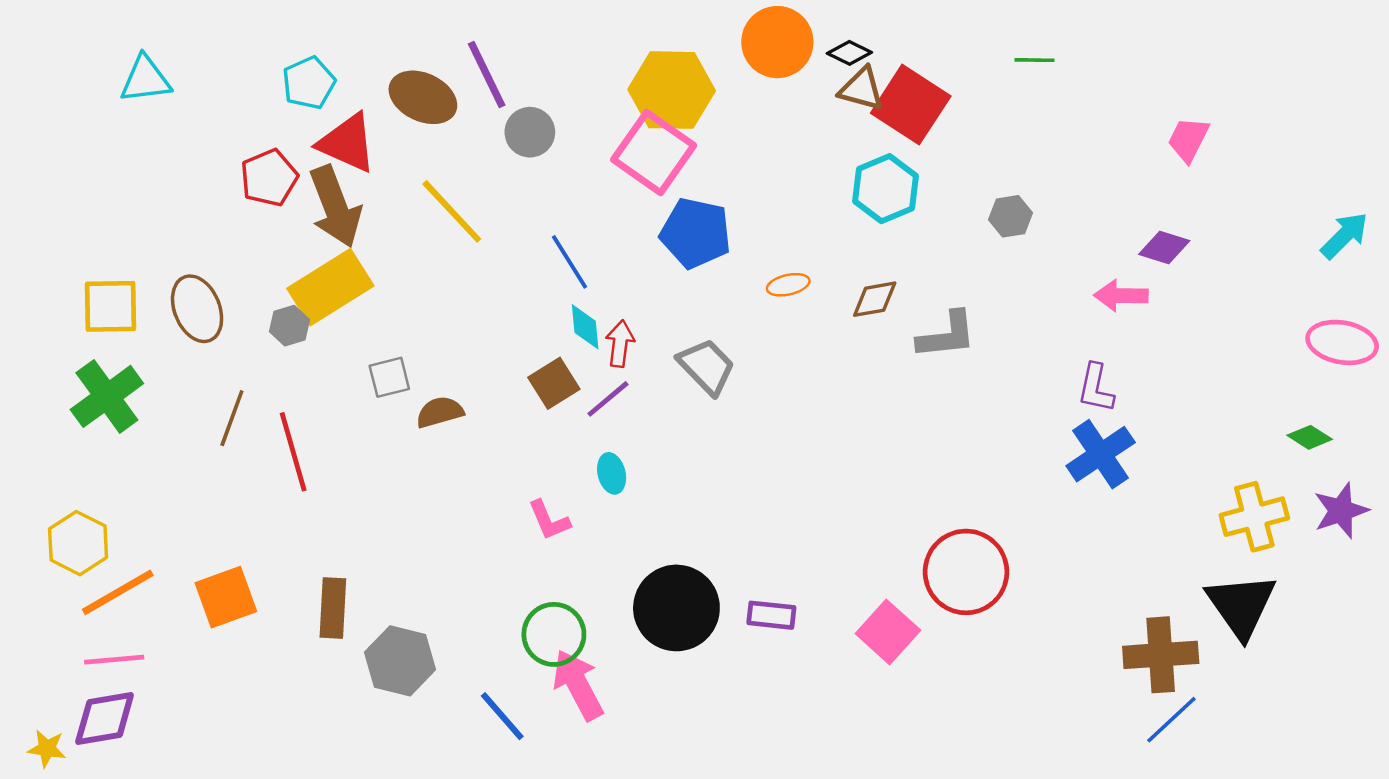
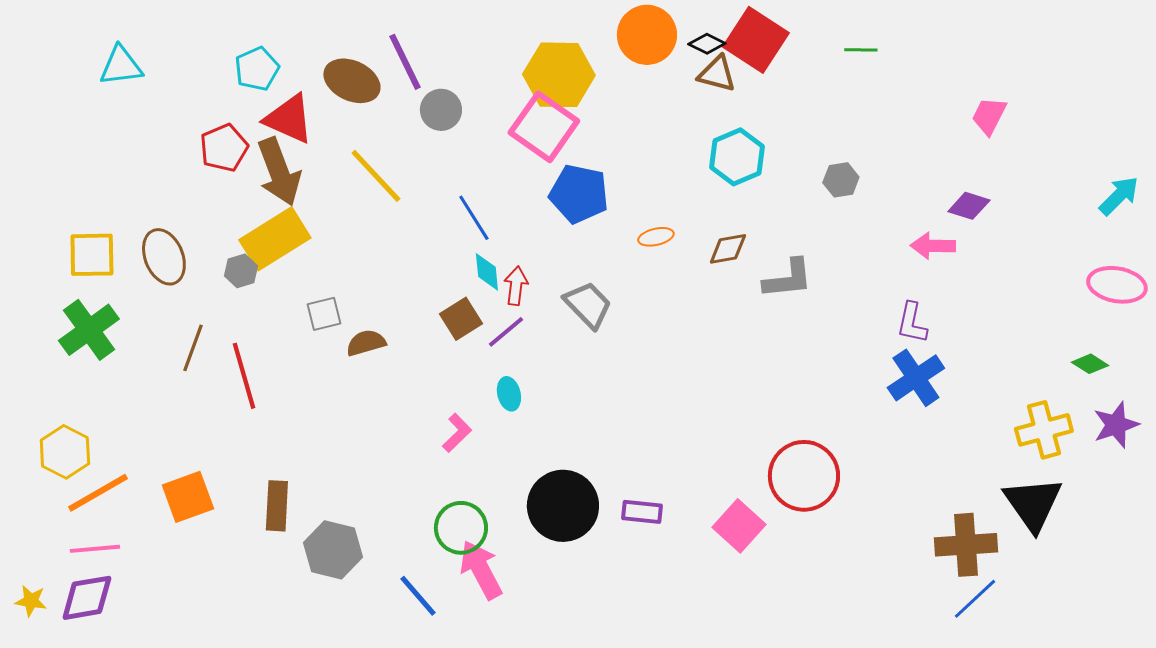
red square: (911, 105) -> (756, 40), moved
pink L-shape: (549, 520) -> (457, 433), turned -111
yellow star: (47, 749) -> (31, 601), moved

